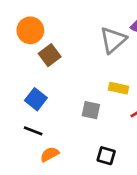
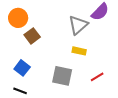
yellow rectangle: (118, 88) -> (79, 51), moved
gray square: (91, 110) -> (62, 76), size x1.5

